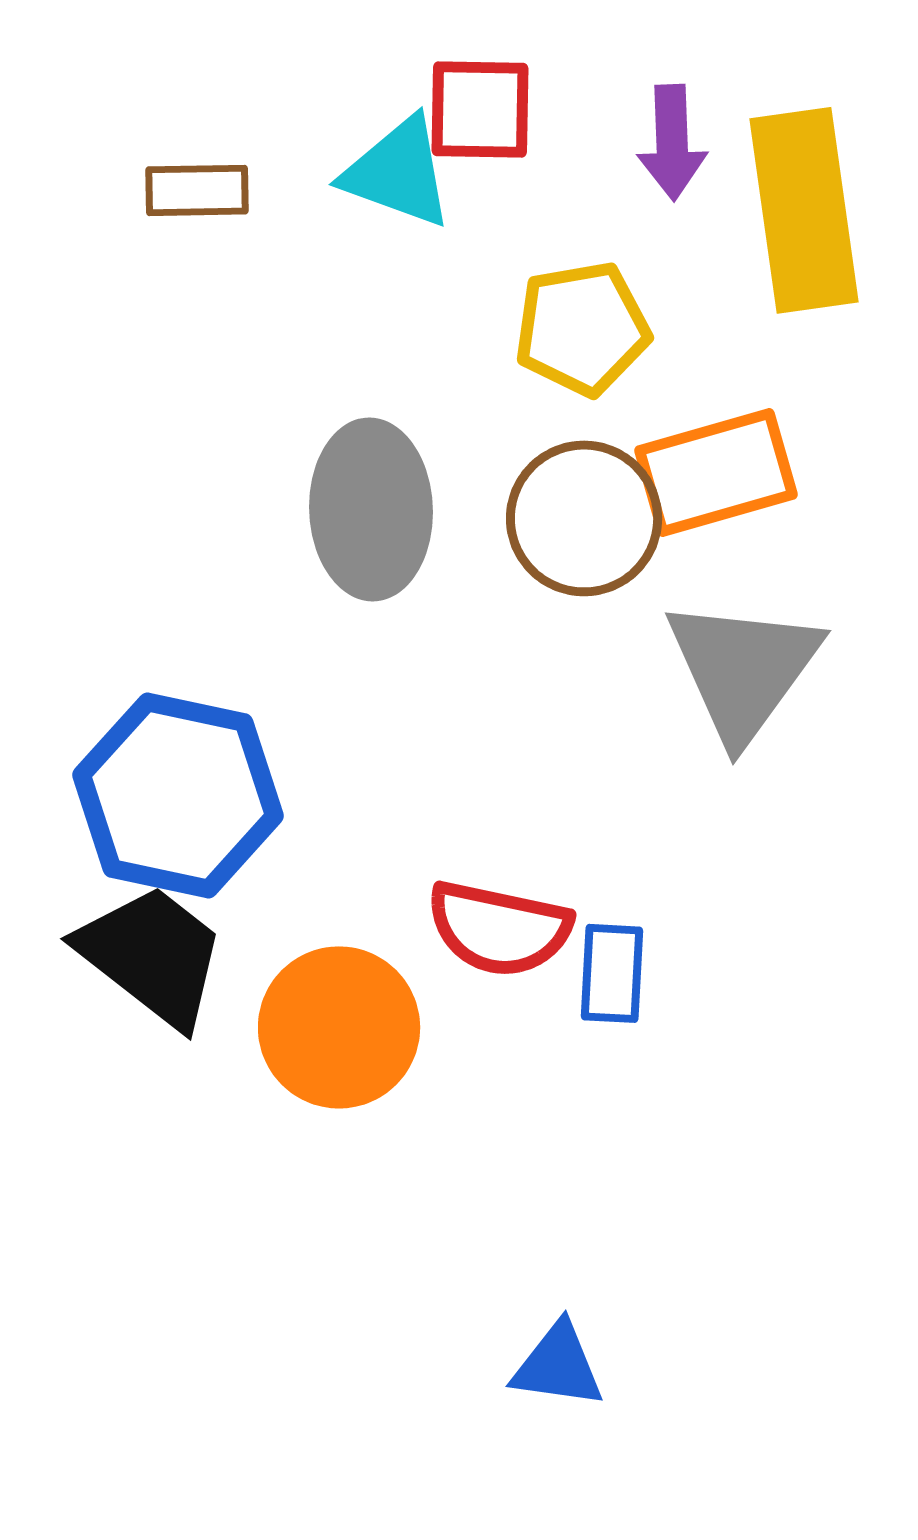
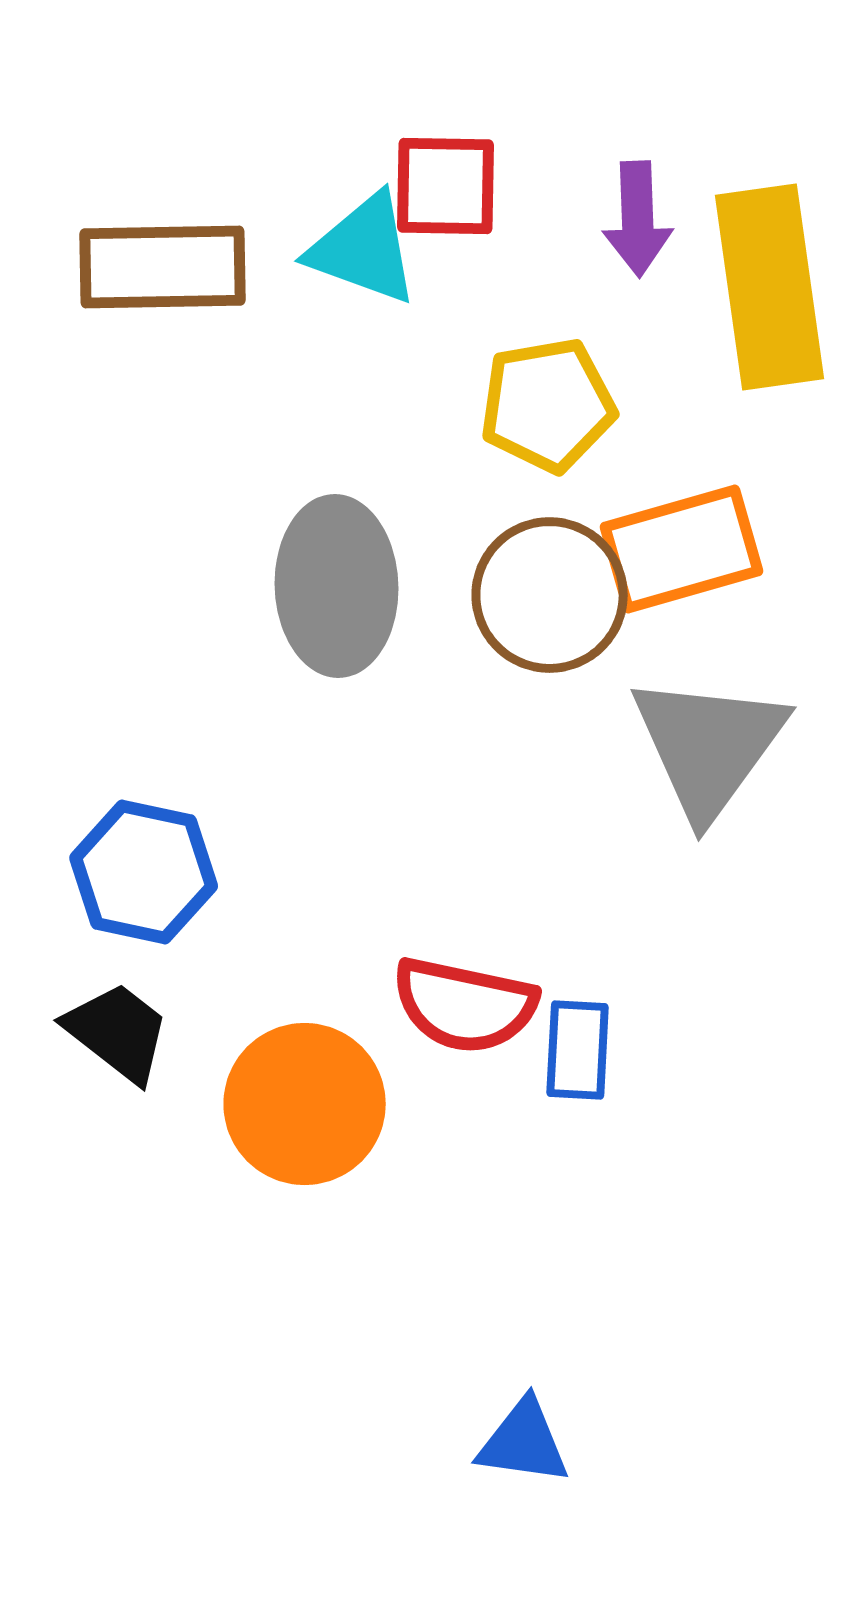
brown rectangle: (197, 190) -> (163, 267), size x1.6
blue hexagon: (178, 795) -> (144, 872), size x0.7
black trapezoid: (152, 955) -> (118, 1032), size x0.7

